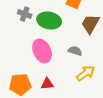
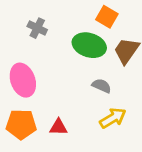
green ellipse: (49, 20) -> (89, 45), moved
pink ellipse: (42, 51) -> (23, 80), moved

